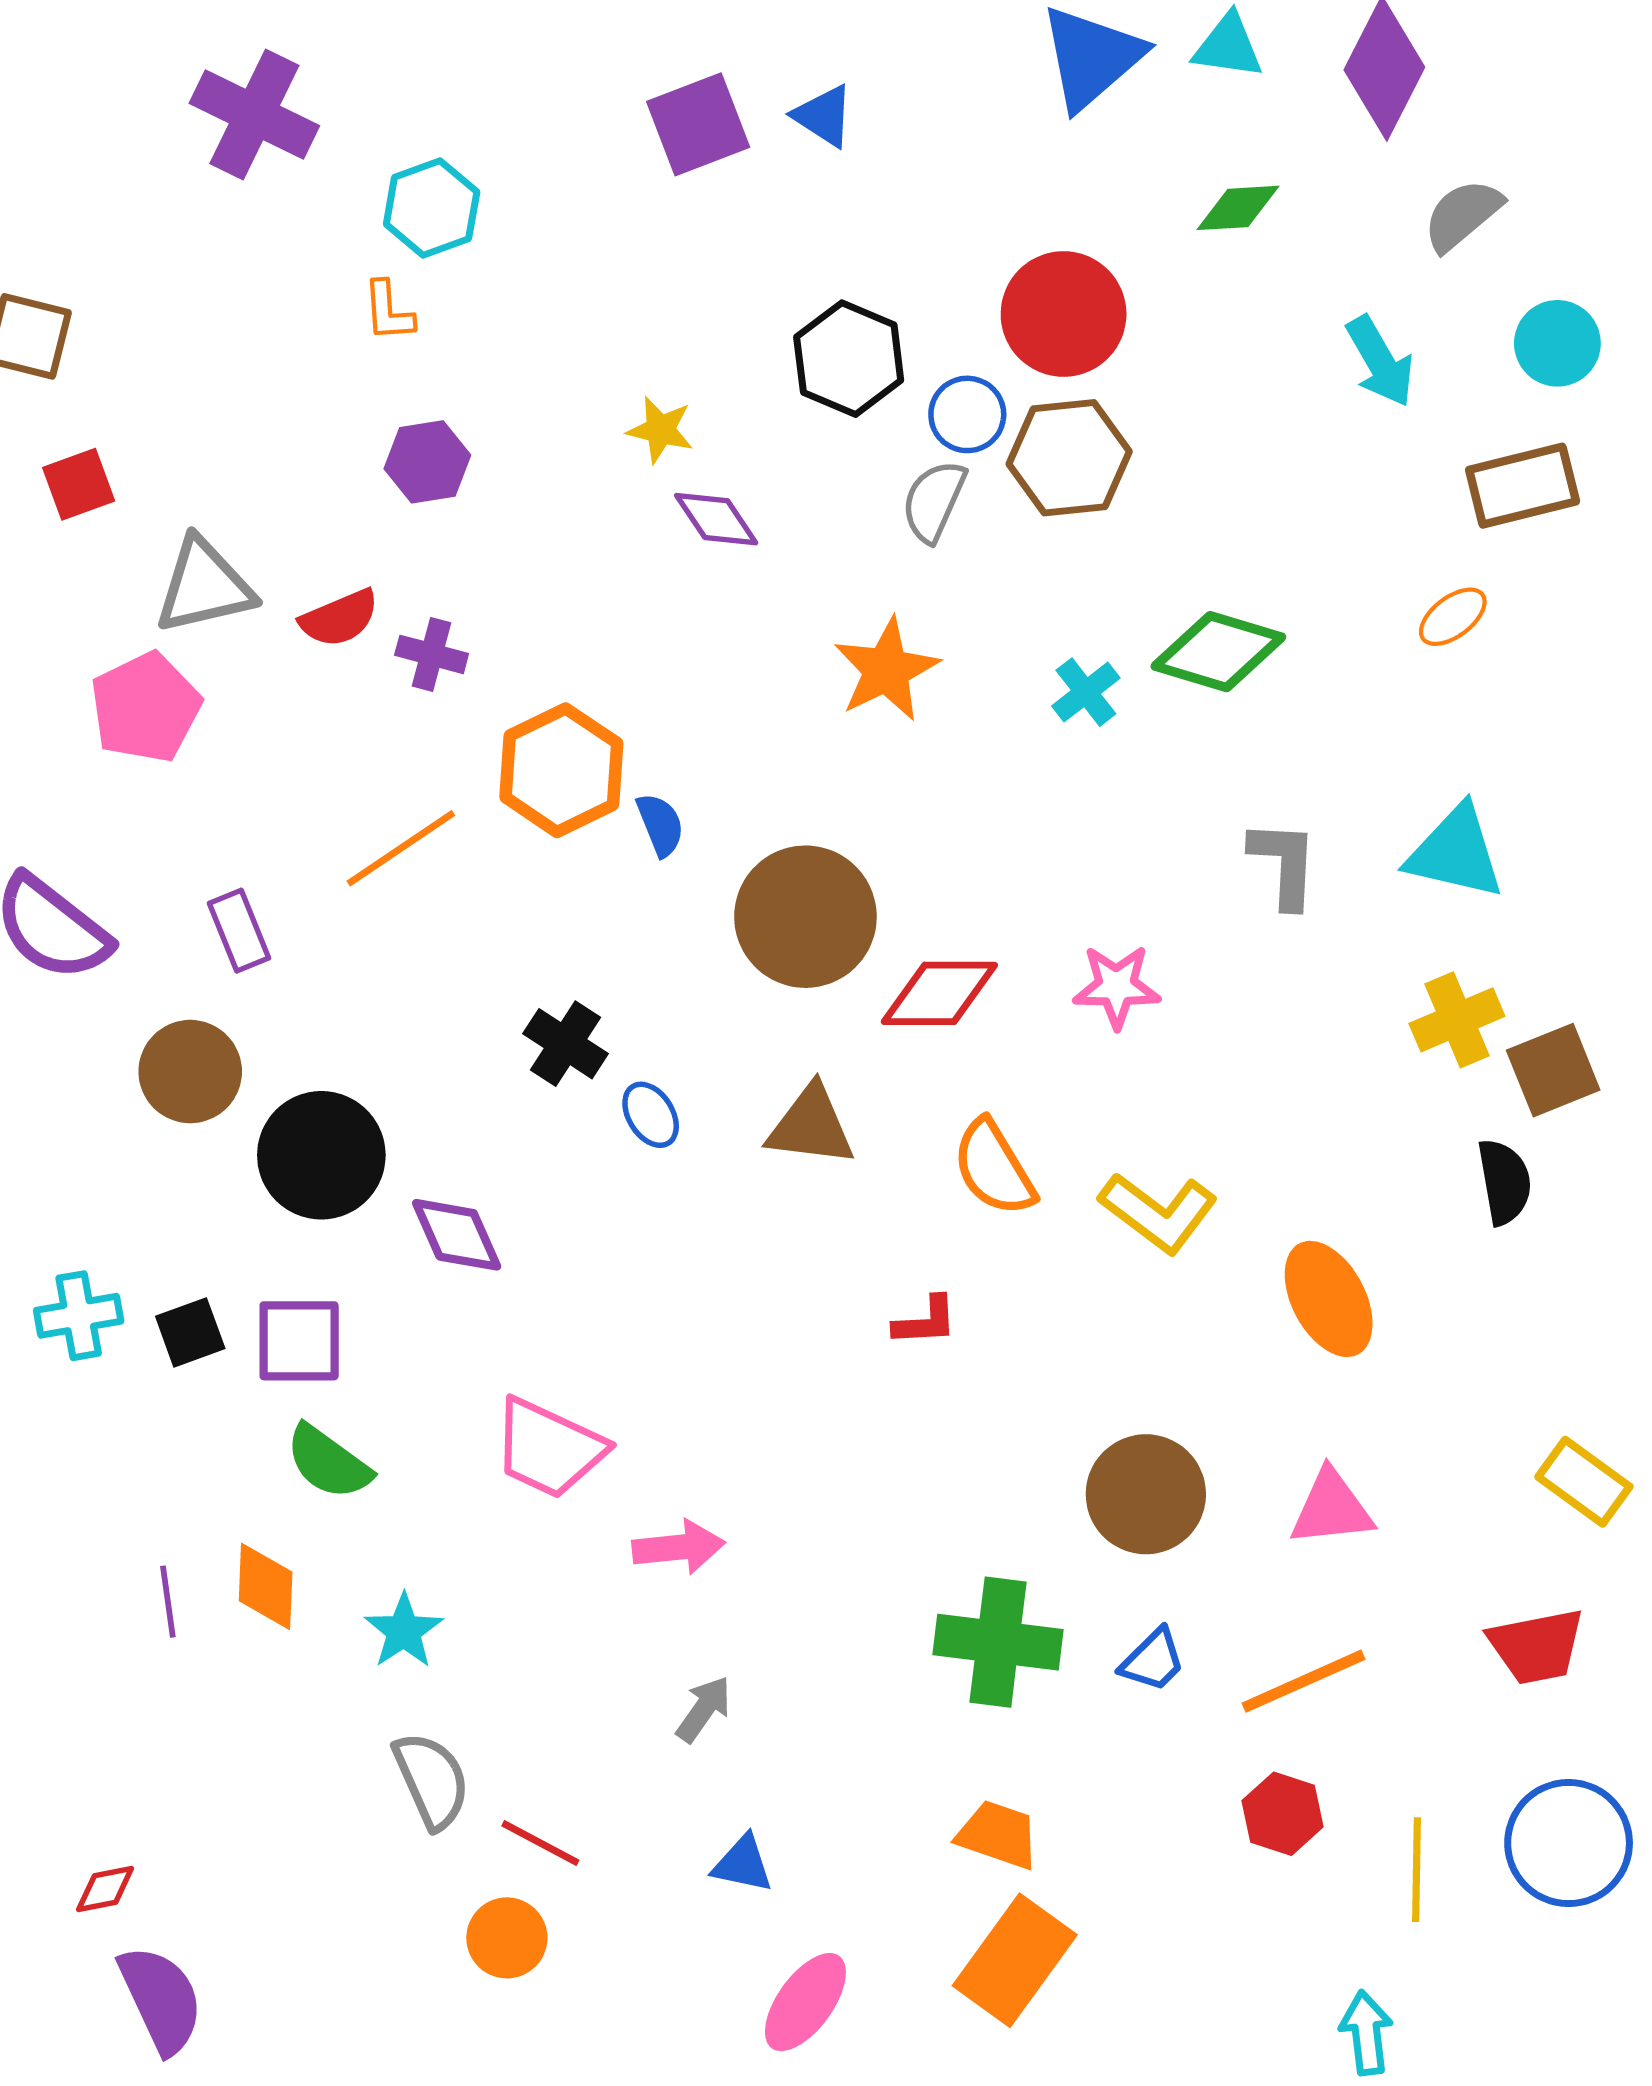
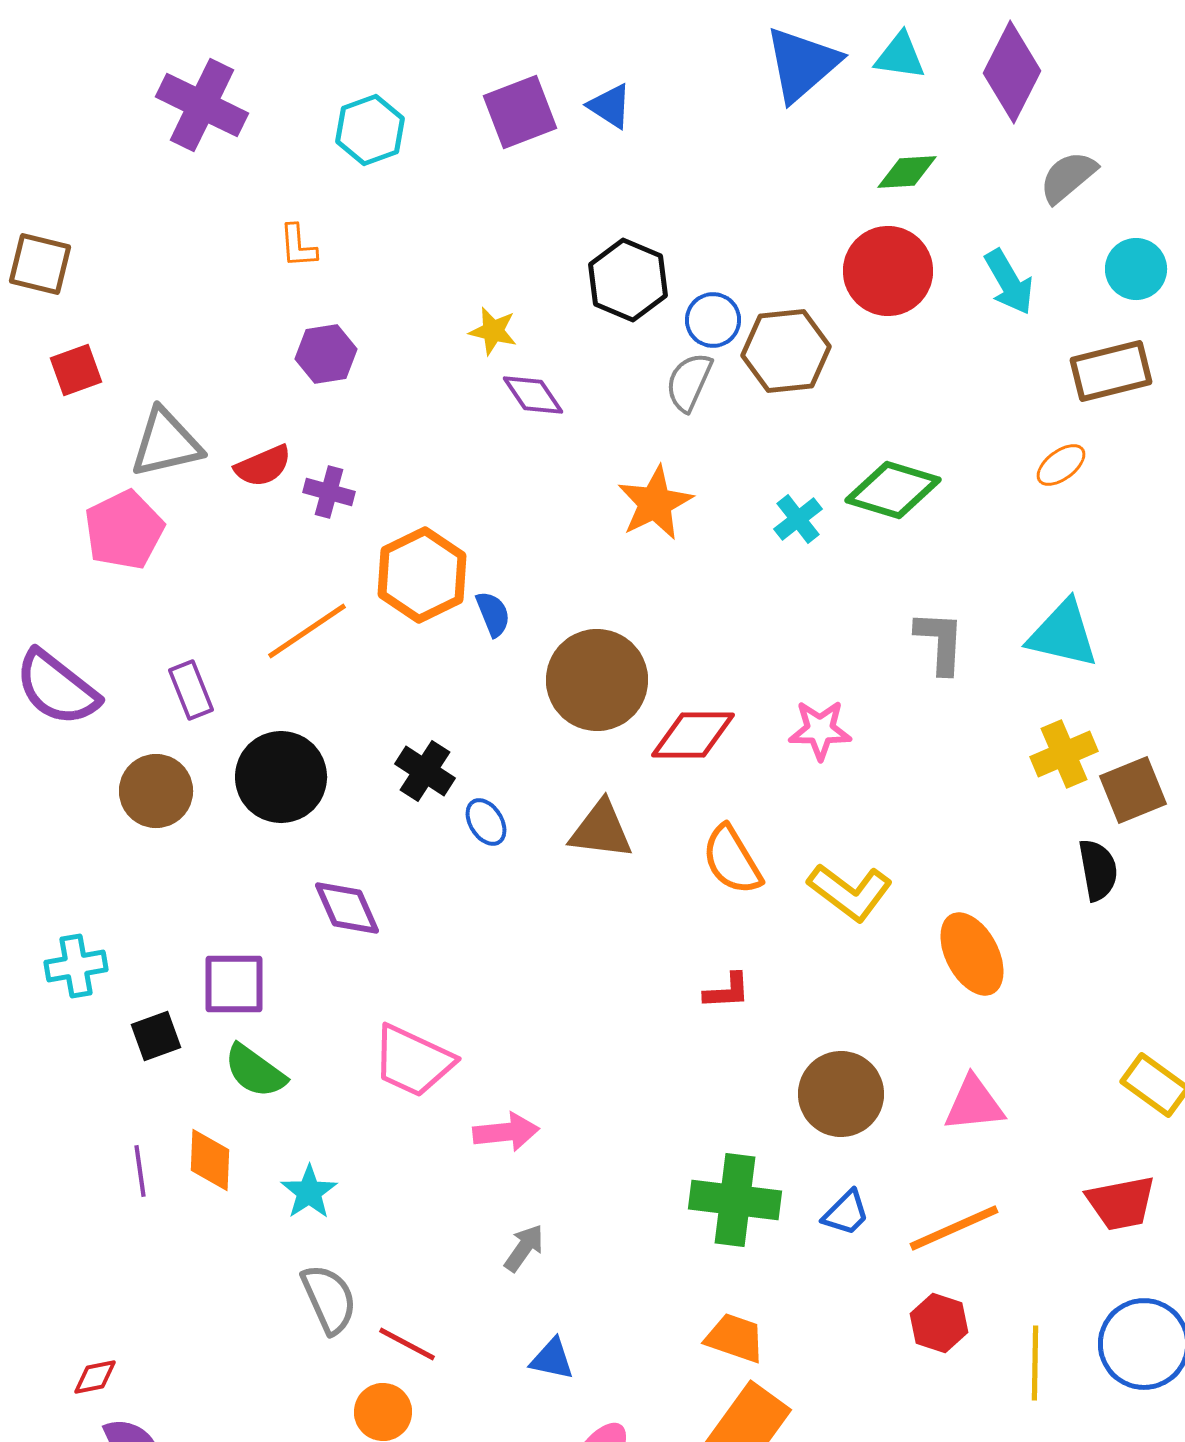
cyan hexagon: (432, 208) -> (370, 130), moved
red circle: (1064, 314) -> (888, 271), moved
black circle: (321, 1155) -> (281, 777), moved
red L-shape: (925, 1321) -> (727, 991), moved
black square: (190, 1332) -> (156, 1036), moved

